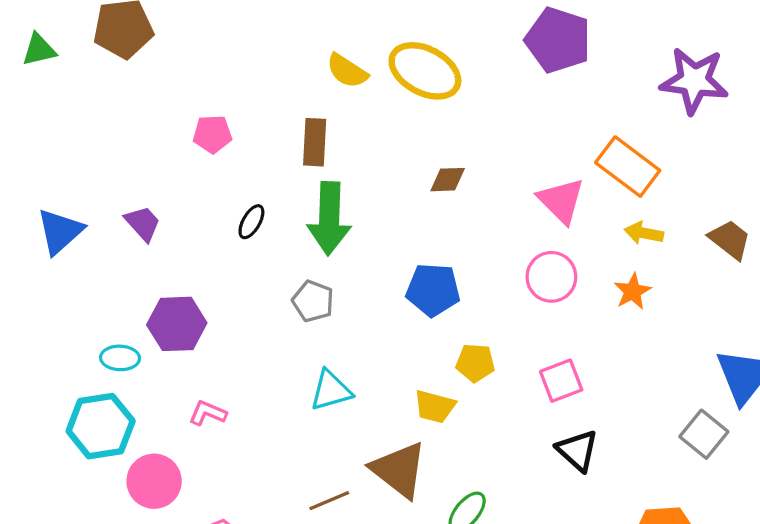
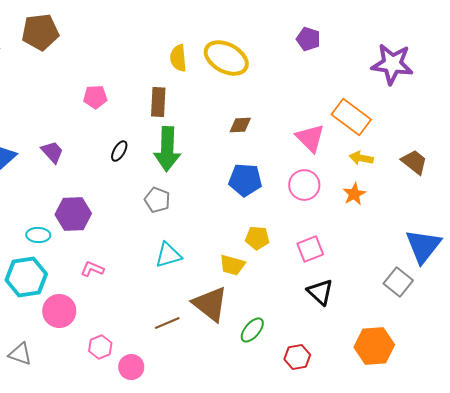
purple pentagon: (558, 40) -> (308, 39), size x0.6
yellow semicircle: (347, 71) -> (178, 58), turned 52
blue pentagon: (433, 290) -> (245, 180), moved

